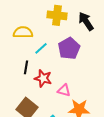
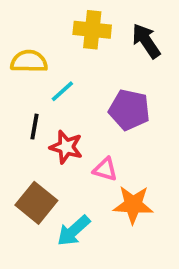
purple pentagon: (69, 48) -> (129, 110), moved, turned -30

